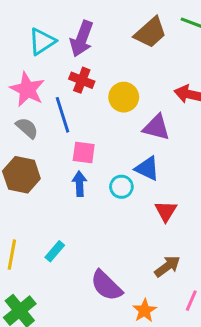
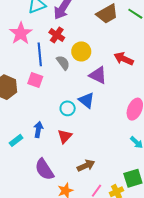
gray semicircle: (27, 128) -> (63, 63), moved
pink square: (84, 152) -> (35, 80), moved
blue arrow: (79, 184) -> (38, 130), moved
red triangle: (166, 211) -> (65, 136), moved

